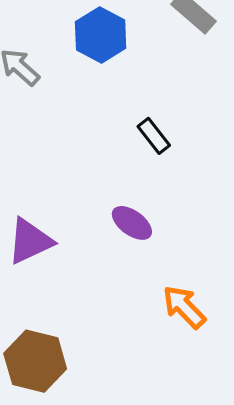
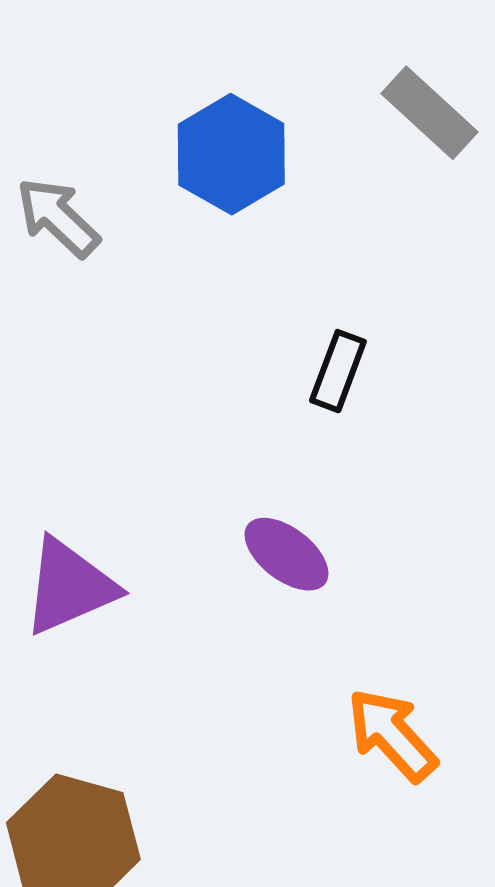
black rectangle: (154, 136) -> (338, 371), turned 57

